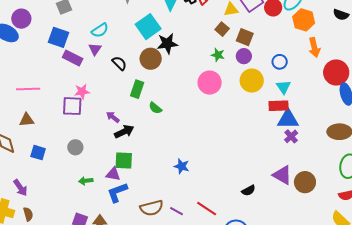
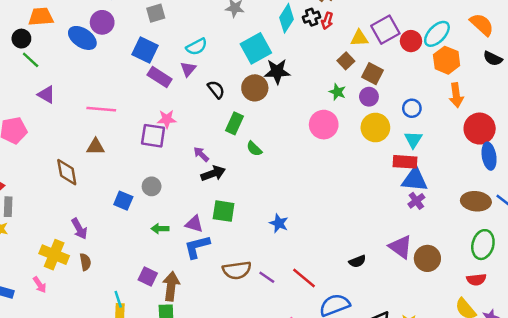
blue square: (38, 153) -> (123, 201), moved
green square: (124, 161) -> (224, 211), moved

